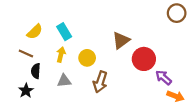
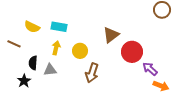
yellow semicircle: (35, 32) -> (32, 27), turned 70
cyan rectangle: (64, 32) -> (59, 27), turned -49
brown line: (26, 54) -> (14, 44), moved
gray triangle: (64, 81) -> (50, 70), moved

